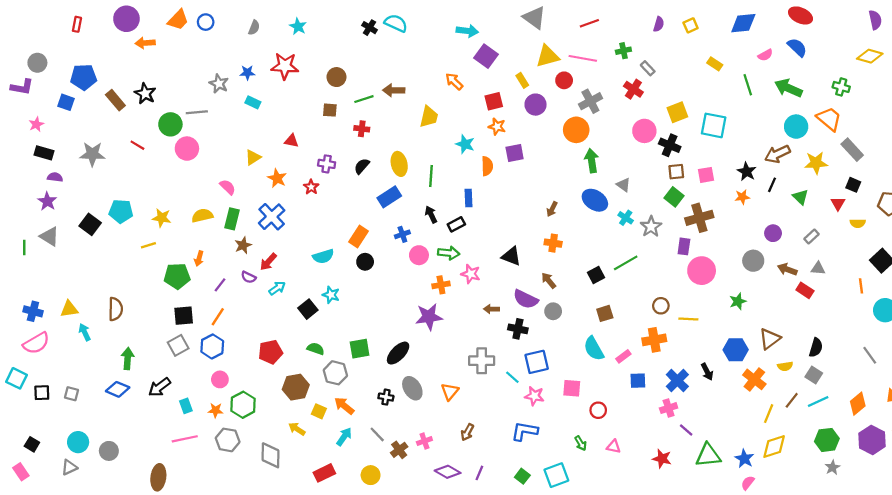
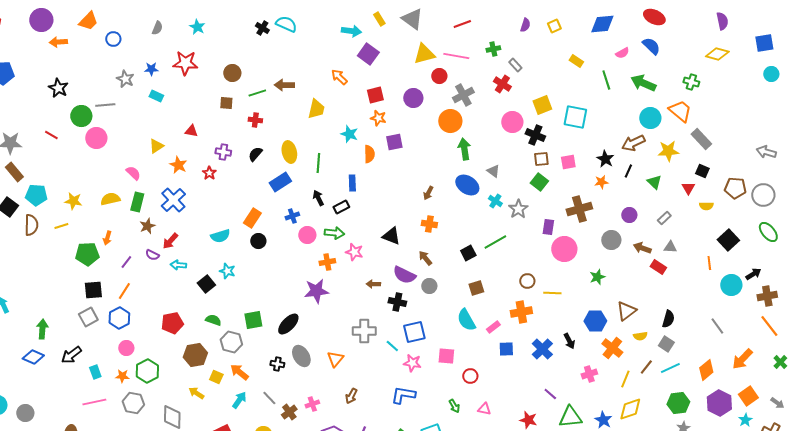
blue circle: (206, 22) -> (113, 39), moved
yellow rectangle: (522, 80) -> (379, 19), moved
brown rectangle: (115, 100) -> (14, 172), moved
brown cross: (699, 218) -> (579, 209), moved
cyan arrow: (277, 288) -> (178, 265), turned -140
brown semicircle: (115, 309) -> (31, 225), moved
pink cross: (669, 408) -> (589, 374), moved

